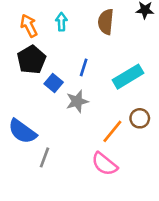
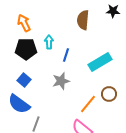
cyan arrow: (61, 22) -> (49, 42), moved
black pentagon: (31, 60) -> (26, 49), turned 30
blue square: (54, 83) -> (24, 80), moved

